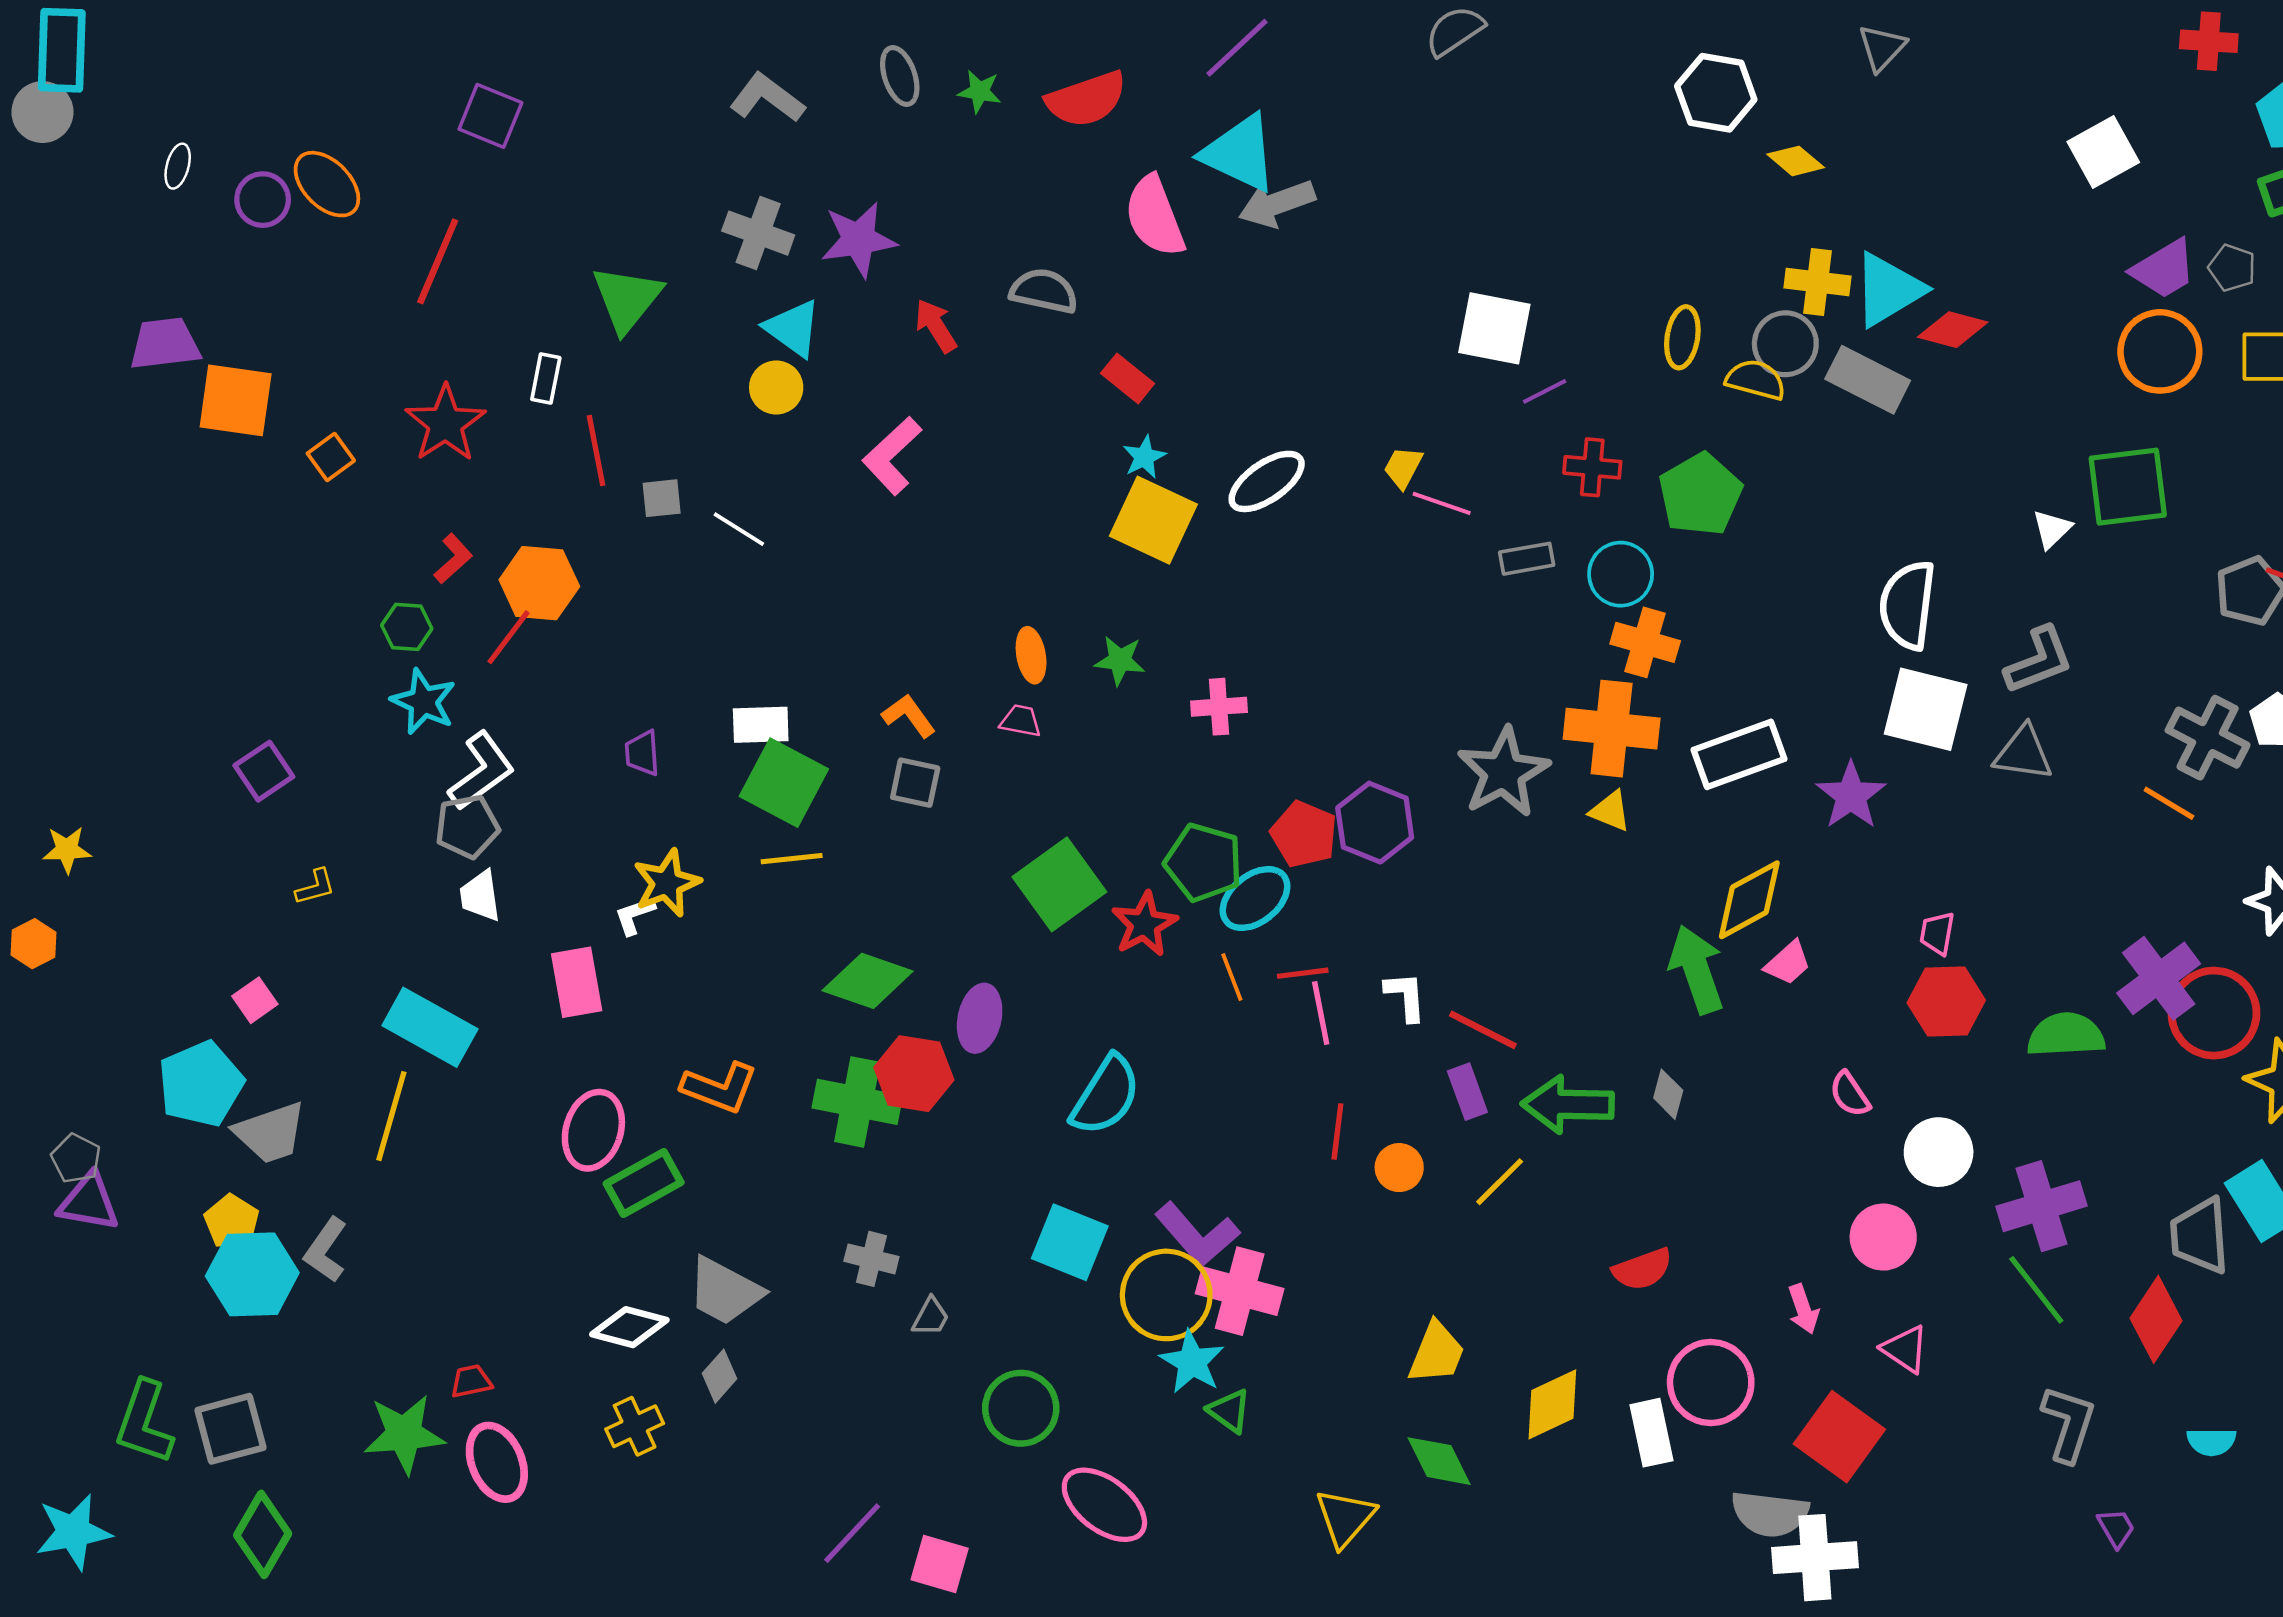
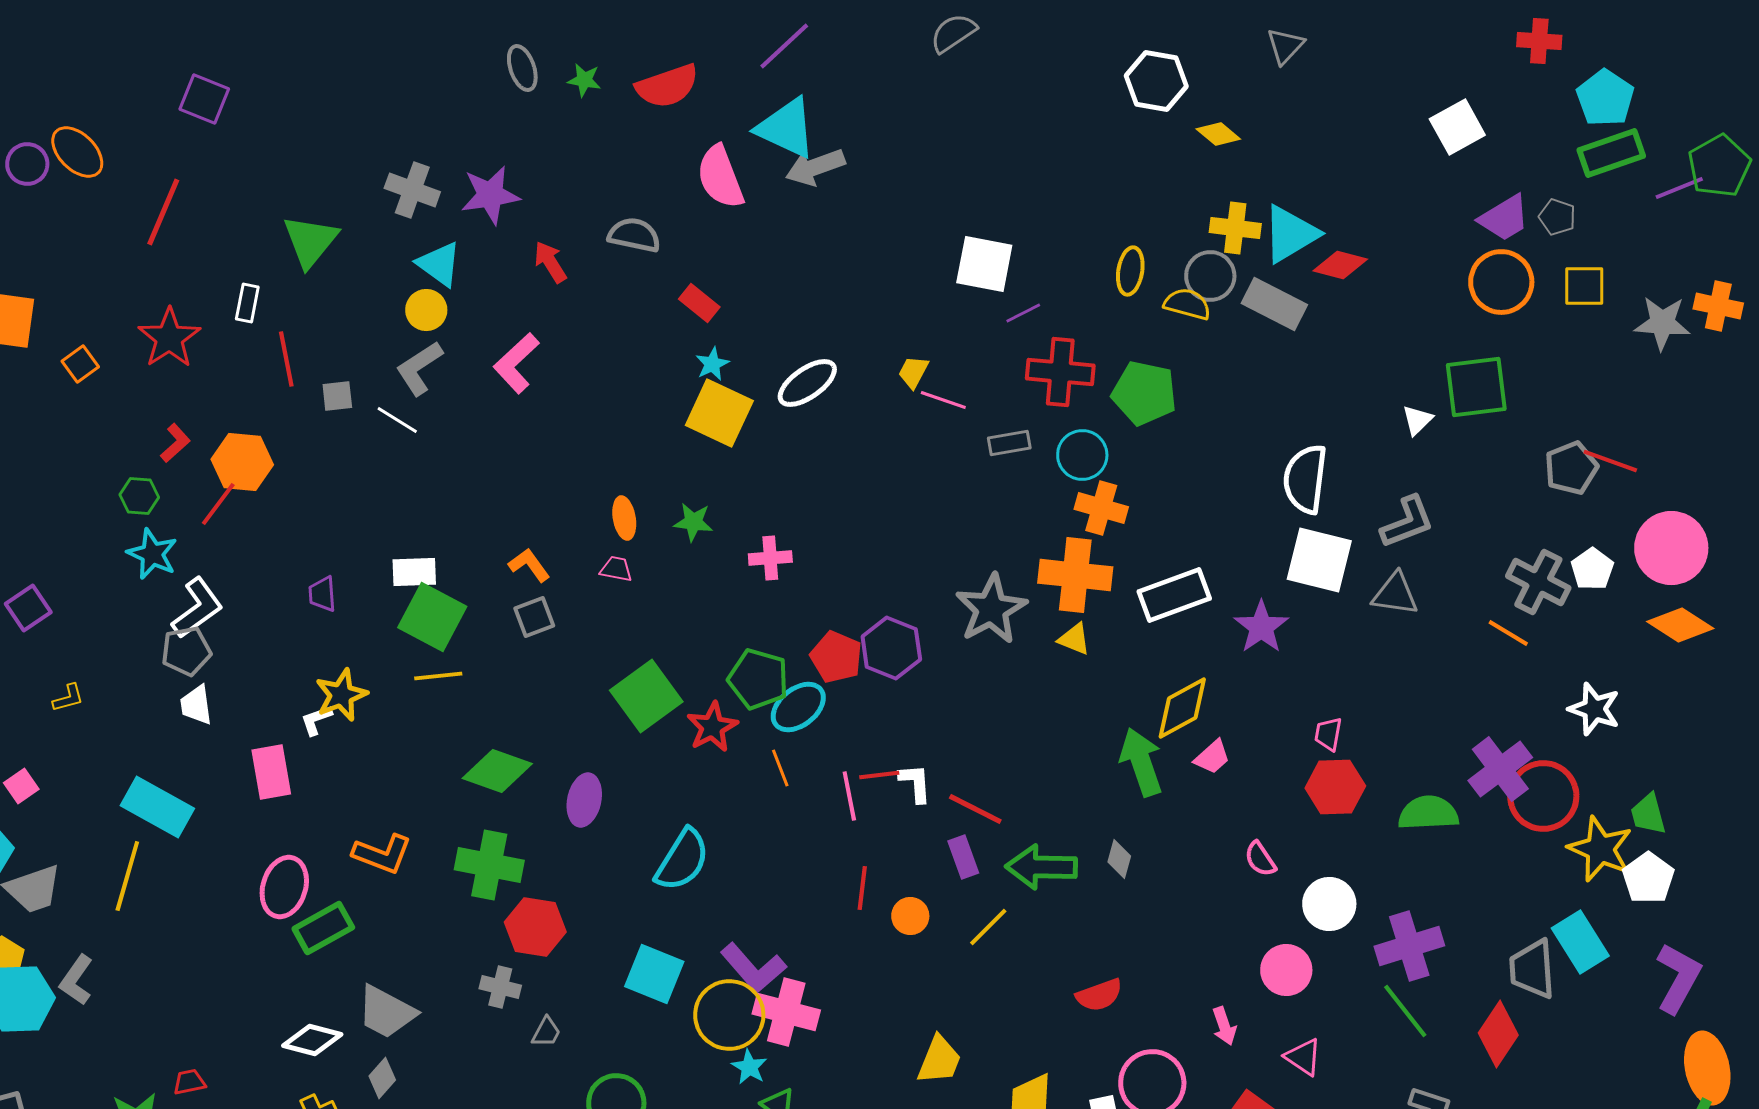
gray L-shape: (767, 98) -> (419, 368), moved, turned -70
red cross: (1592, 467) -> (1060, 372), size x1.5
green pentagon: (1700, 494) -> (1144, 393), turned -30
gray square: (915, 783) -> (534, 617), turned -33
red line: (1303, 973) -> (879, 775), moved
red hexagon: (914, 1074) -> (535, 927), moved
cyan star: (1192, 1362) -> (749, 1067), size x0.7

